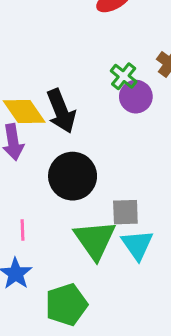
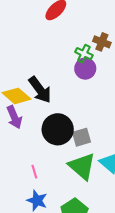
green cross: (124, 76) -> (84, 54), moved
gray square: (125, 212) -> (81, 137), moved

